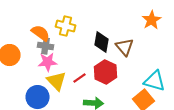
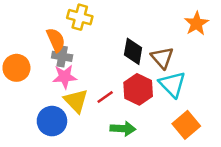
yellow cross: (66, 26) -> (80, 17), moved
orange semicircle: (41, 33) -> (56, 40), turned 30
cyan triangle: (155, 81) -> (172, 84), moved, turned 30

